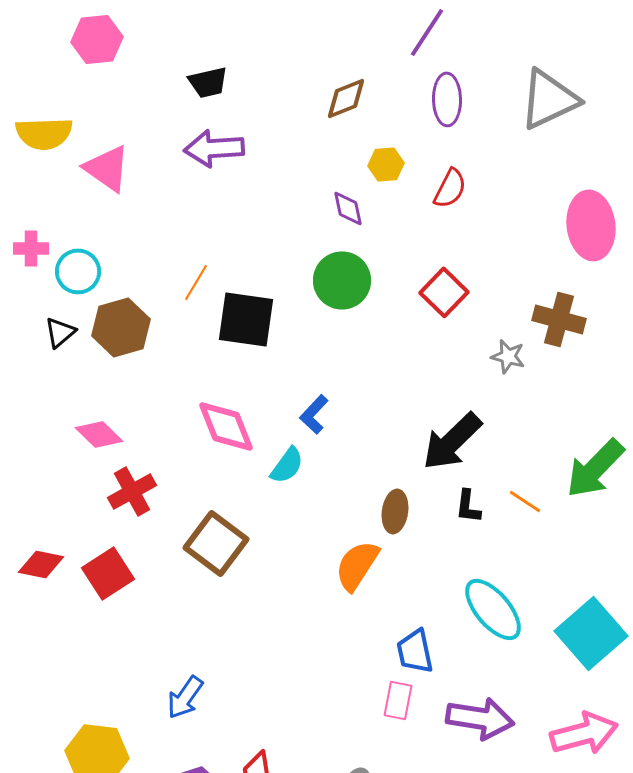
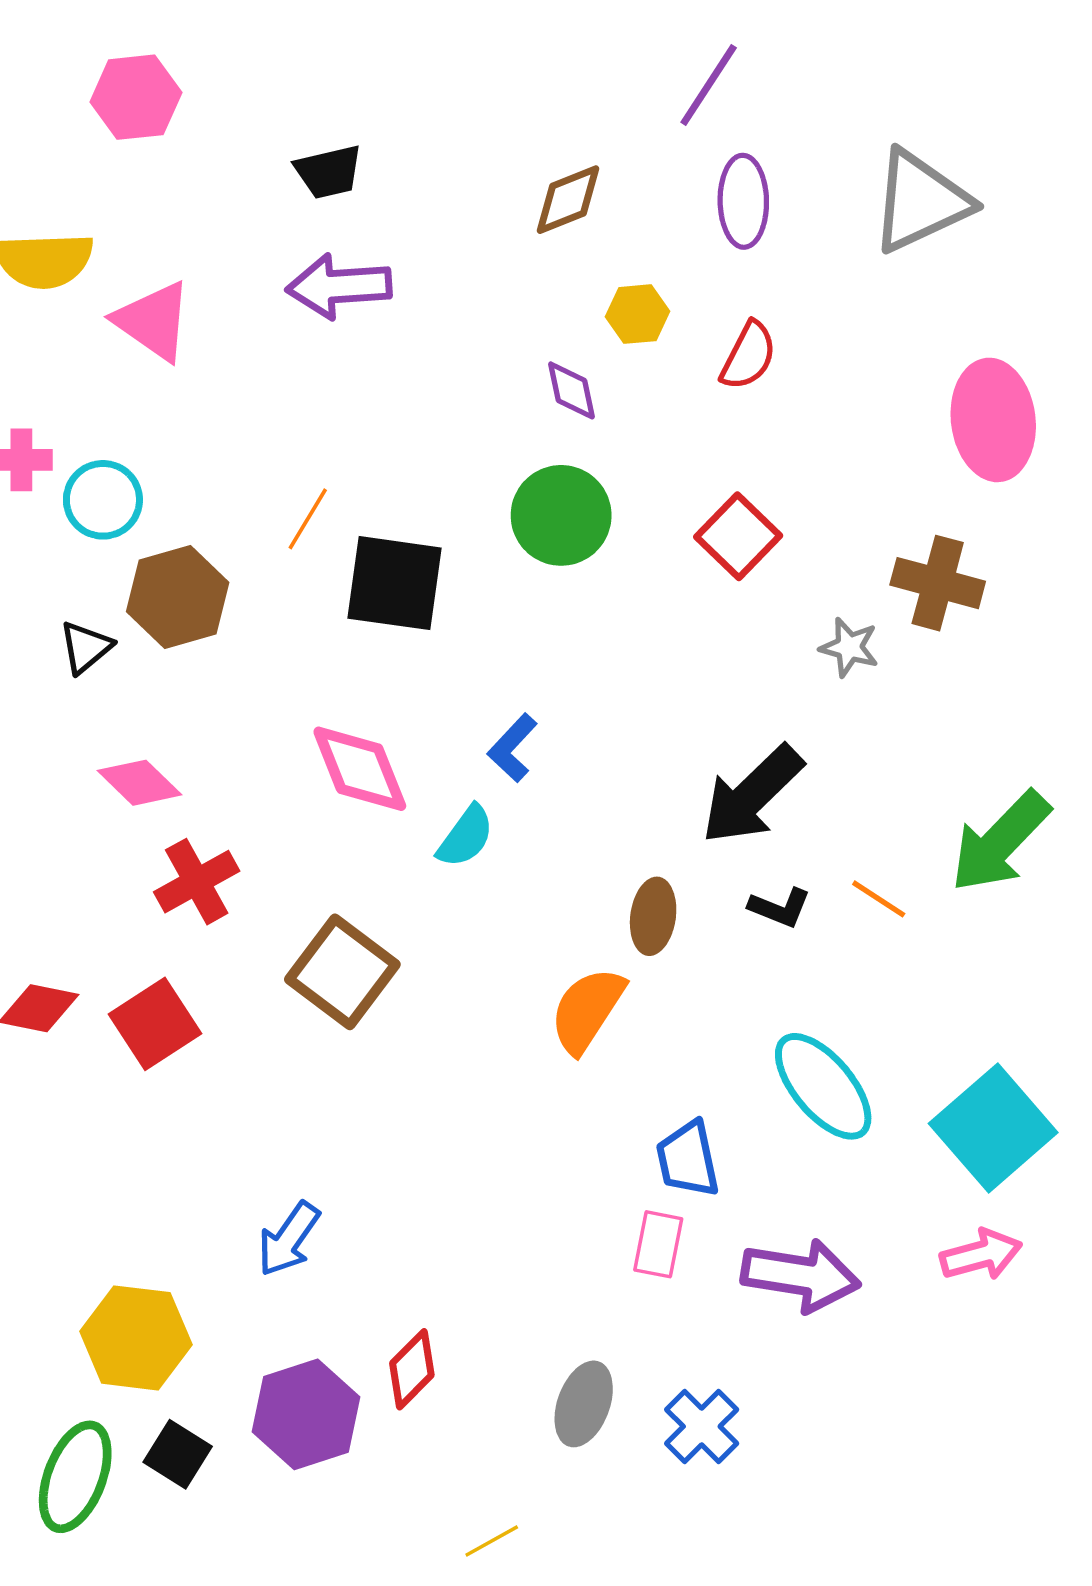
black triangle: (60, 332) -> (86, 647), moved
black L-shape: (468, 506) -> (780, 908), turned -75
pink arrow: (584, 733) -> (981, 1255), moved, size x0.7

